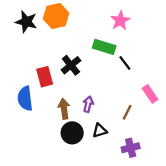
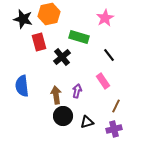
green rectangle: (104, 47) -> (79, 37), moved
red rectangle: (45, 77) -> (39, 42), moved
pink rectangle: (150, 94) -> (103, 81), moved
brown line: (127, 112) -> (116, 106), moved
black triangle: (100, 131) -> (87, 122), moved

